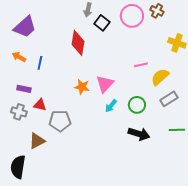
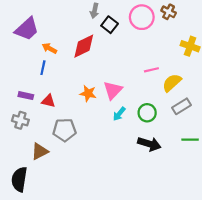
red diamond: (78, 43) -> (84, 46), turned 55
orange arrow: (19, 57) -> (49, 48), moved
red triangle: (40, 105) -> (48, 101), moved

